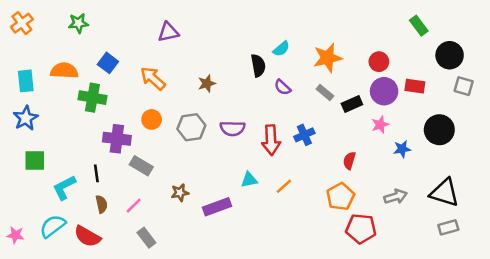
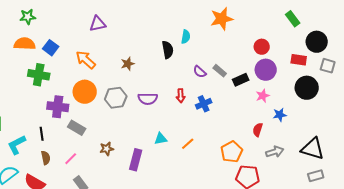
cyan semicircle: (281, 49) -> (186, 37), turned -40
orange star: (328, 58) -> (222, 19), moved
orange semicircle: (64, 71) -> (25, 44), moved
red rectangle: (415, 86) -> (299, 60), moved
purple semicircle: (283, 87) -> (200, 72), moved
orange circle: (152, 119) -> (85, 92), size x1.5
black circle: (439, 130) -> (307, 88), moved
red arrow: (271, 140) -> (181, 96), moved, size x0.6
red semicircle: (349, 161) -> (258, 130), moved
purple rectangle: (217, 207) -> (136, 160), turned -55

